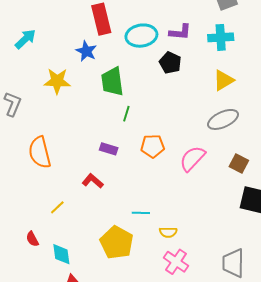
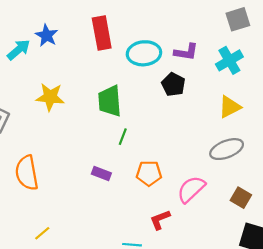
cyan cross: (221, 37) -> (229, 60), turned -30
blue star: (86, 51) -> (47, 35), moved
red L-shape: (93, 181) -> (160, 220), moved, turned -65

